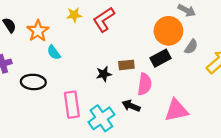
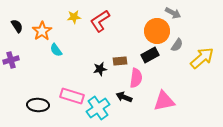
black ellipse: (33, 82) -> (38, 105), moved
pink rectangle: (72, 105) -> (72, 96), turned -65

